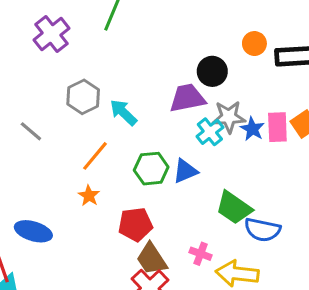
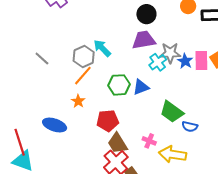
black circle: (212, 71) -> (146, 14), moved
gray hexagon: (83, 97) -> (84, 57), moved
blue semicircle: (262, 230) -> (190, 127), size x0.7
blue ellipse: (33, 231) -> (55, 125), moved

